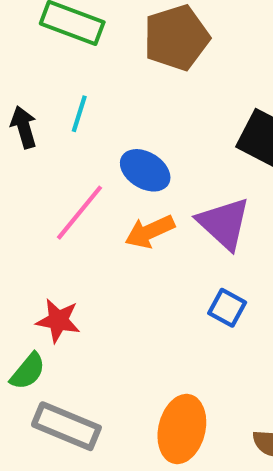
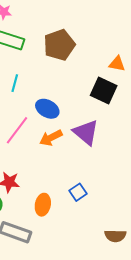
blue square: (227, 308) -> (78, 192), moved, turned 30
orange ellipse: (182, 429) -> (43, 205), moved, size x0.7

